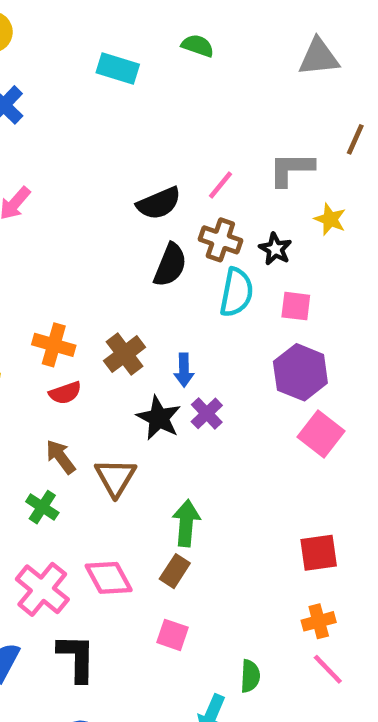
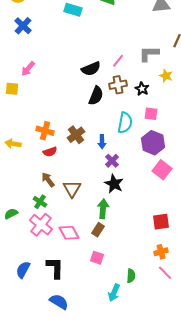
brown cross: (220, 240) -> (118, 85), turned -30
cyan semicircle: (236, 292) -> (125, 123), moved
black star: (159, 418) -> (114, 184), moved
pink cross: (42, 589) -> (41, 225), moved

